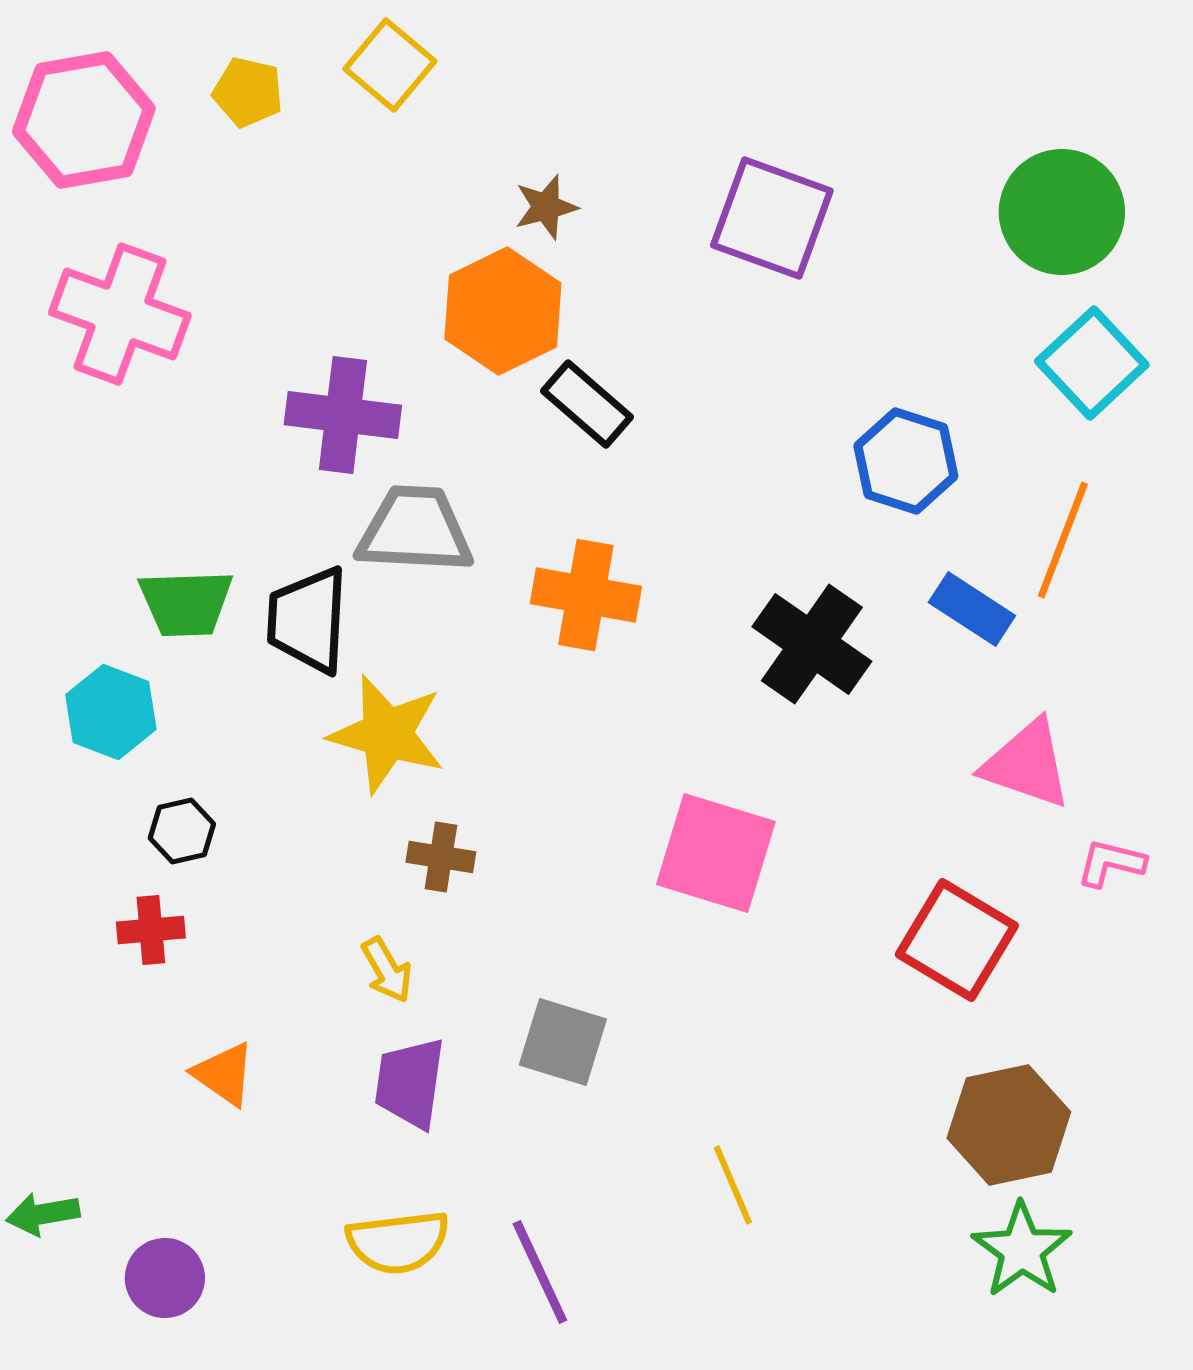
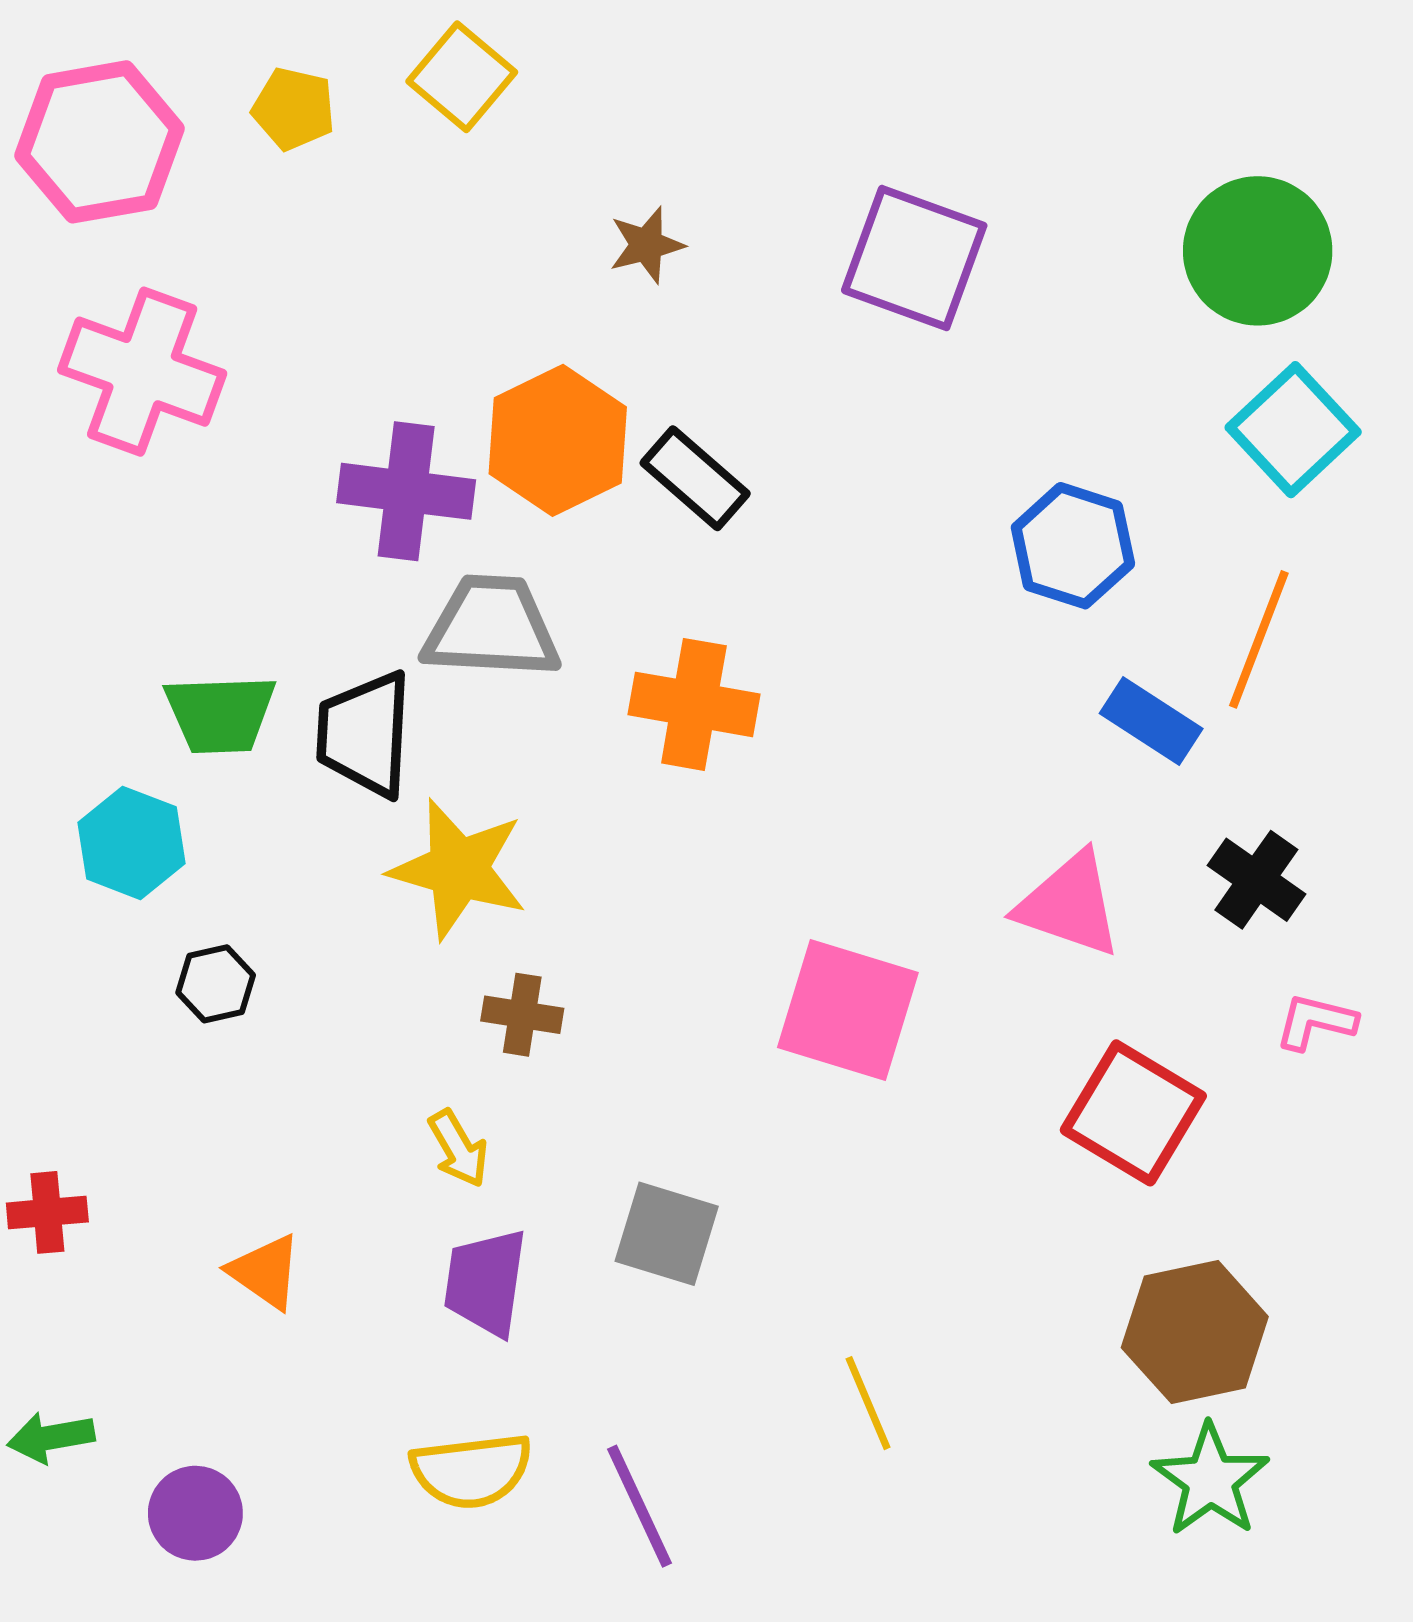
orange hexagon: (503, 311) -> (558, 440), moved
black cross: (812, 644) -> (1256, 880), moved, size x0.7
pink triangle: (1027, 764) -> (1069, 905), moved
red cross: (151, 930) -> (47, 1212), moved

